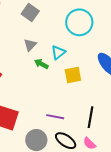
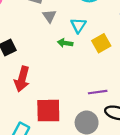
gray triangle: (30, 45) -> (49, 16), moved

